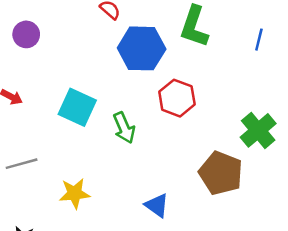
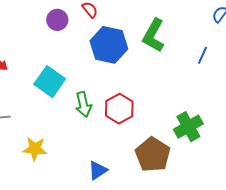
purple circle: (26, 34) -> (57, 20), moved
red hexagon: (177, 98) -> (119, 109), moved
blue triangle: (157, 205) -> (98, 170), turned 40

